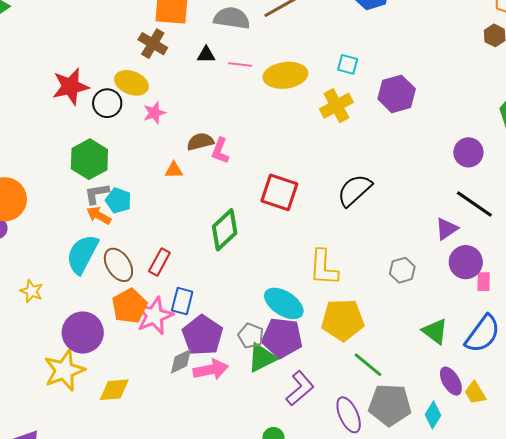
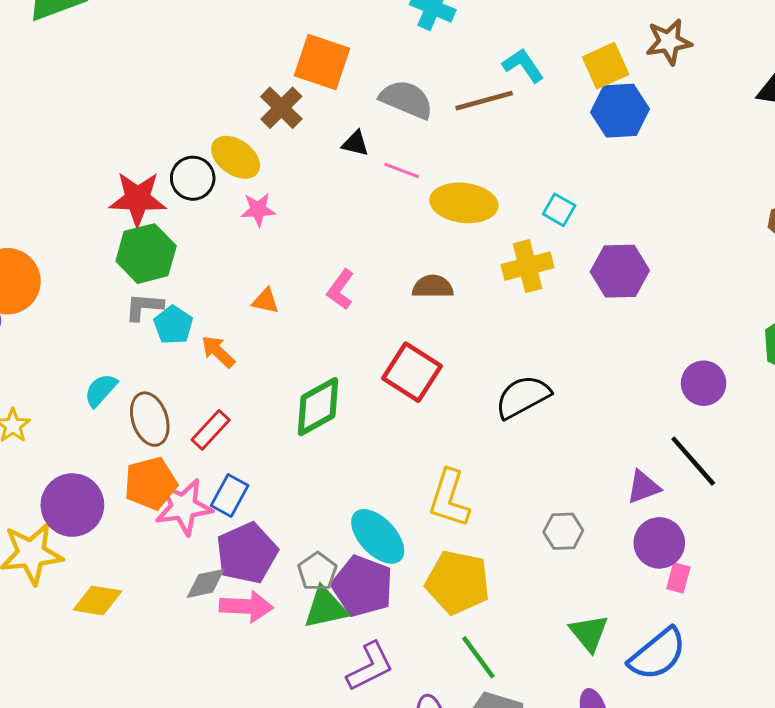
red star: (70, 87) -> (138, 199), moved
brown semicircle: (200, 142) -> (433, 287), moved
orange arrow: (99, 215) -> (218, 352), moved
cyan semicircle: (82, 254) -> (101, 390), size x0.6

